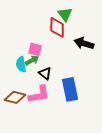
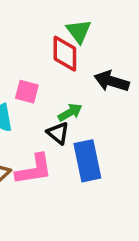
green arrow: (32, 60) -> (70, 112), moved
black triangle: (45, 73) -> (58, 133), moved

